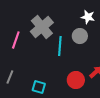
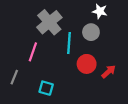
pink line: (16, 40) -> (33, 52), moved
red circle: (76, 80) -> (87, 64), moved

